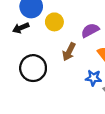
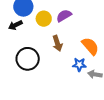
purple semicircle: (90, 30) -> (64, 16), moved
brown arrow: (69, 52) -> (57, 43), turned -42

